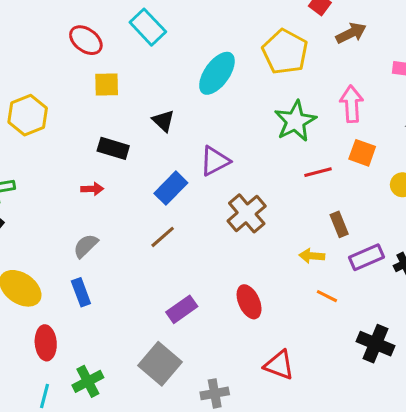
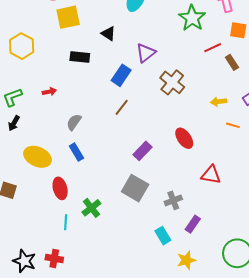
yellow square: (107, 84) -> (68, 17), size x1.4
red arrow: (92, 189) -> (49, 92), moved
brown rectangle: (339, 224) -> (232, 62), moved

